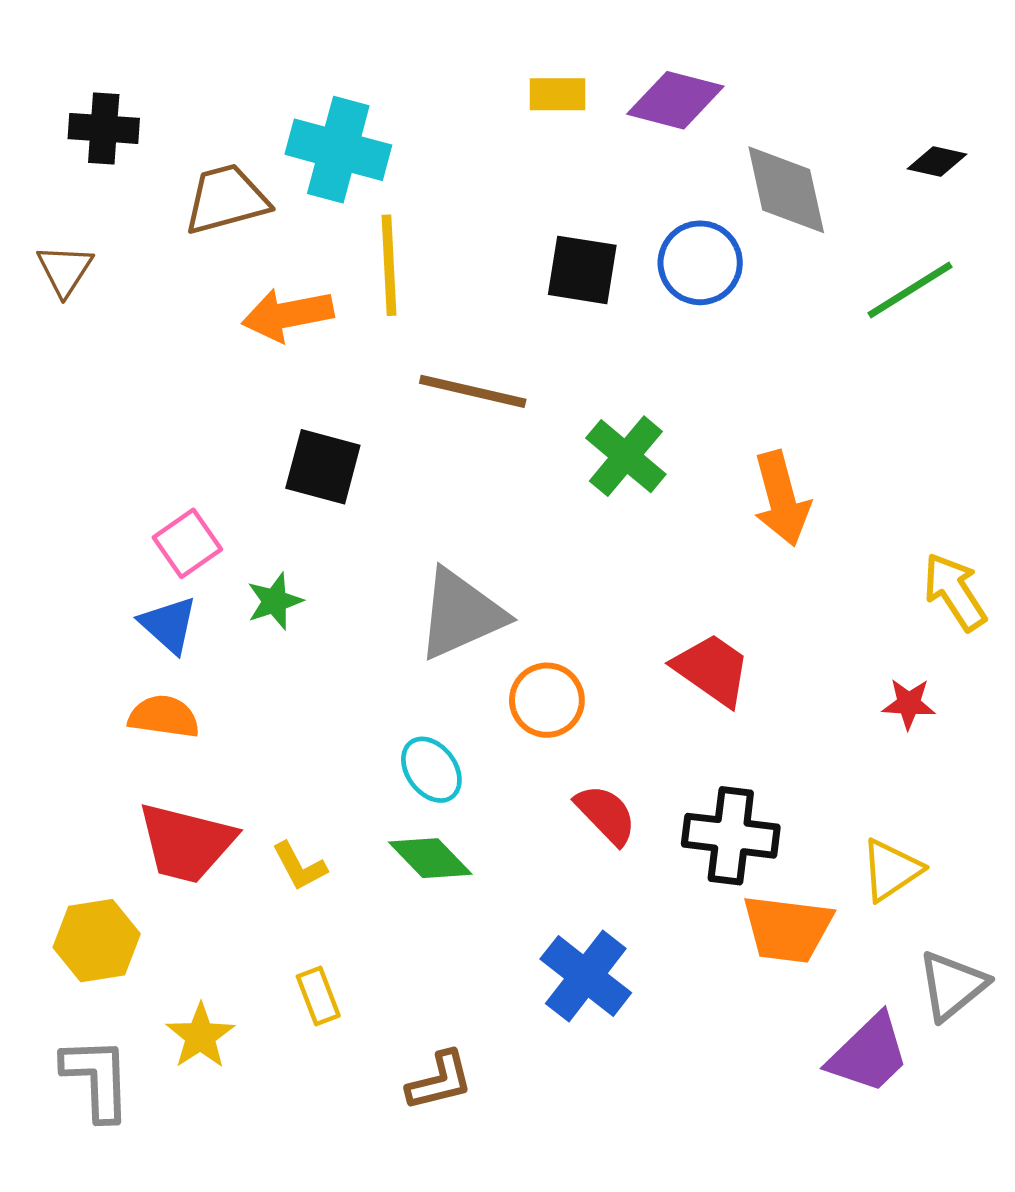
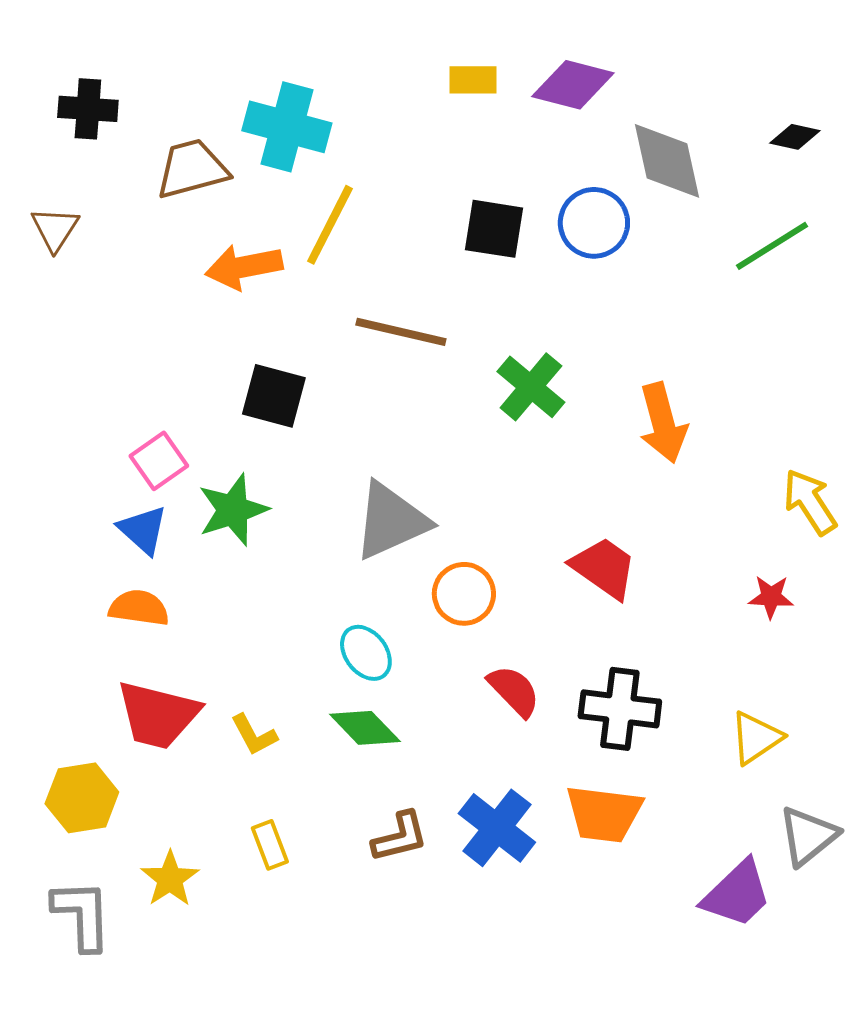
yellow line: (389, 265) -> (330, 225), turned 30
green star: (275, 601) -> (233, 510), size x1.5
orange trapezoid: (787, 929) -> (604, 814), moved
brown L-shape: (440, 1081) -> (400, 837), moved

